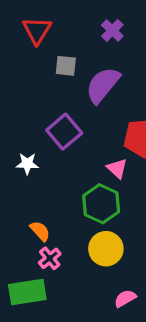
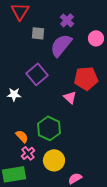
purple cross: (112, 30) -> (67, 20), moved
green hexagon: (101, 204) -> (49, 128), moved
yellow circle: (106, 249) -> (54, 160), moved

